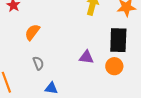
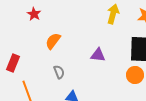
purple triangle: (86, 57) -> (98, 55), moved

